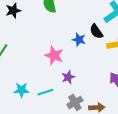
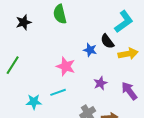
purple star: (68, 77) -> (100, 83), moved
cyan line: (45, 92) -> (58, 92), moved

